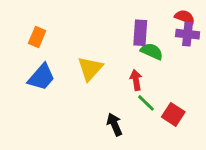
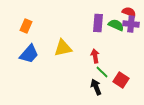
green semicircle: (152, 51) -> (116, 25), moved
yellow triangle: (90, 69) -> (63, 48), turned 36
black arrow: (114, 124) -> (96, 87), moved

